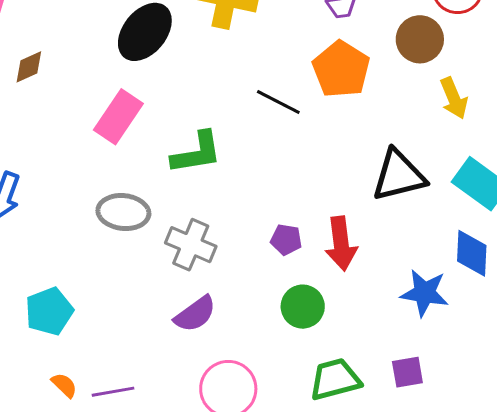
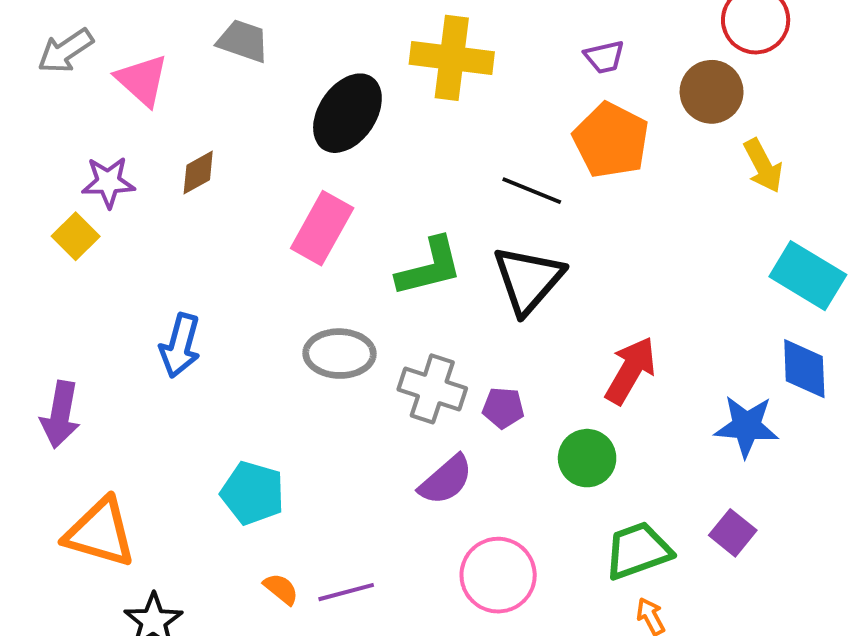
black triangle: (399, 175) -> (528, 280), moved, turned -30
purple pentagon: (286, 240) -> (503, 408), moved
red arrow: (341, 243) -> (631, 370), turned -138
cyan pentagon: (49, 311) -> (253, 493), turned -30
purple square: (407, 372) -> (733, 533), turned -36

